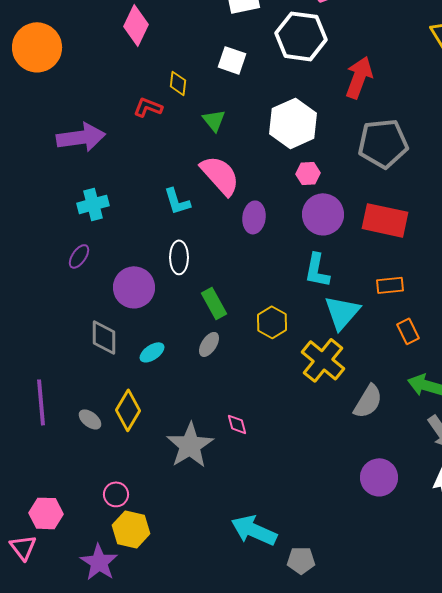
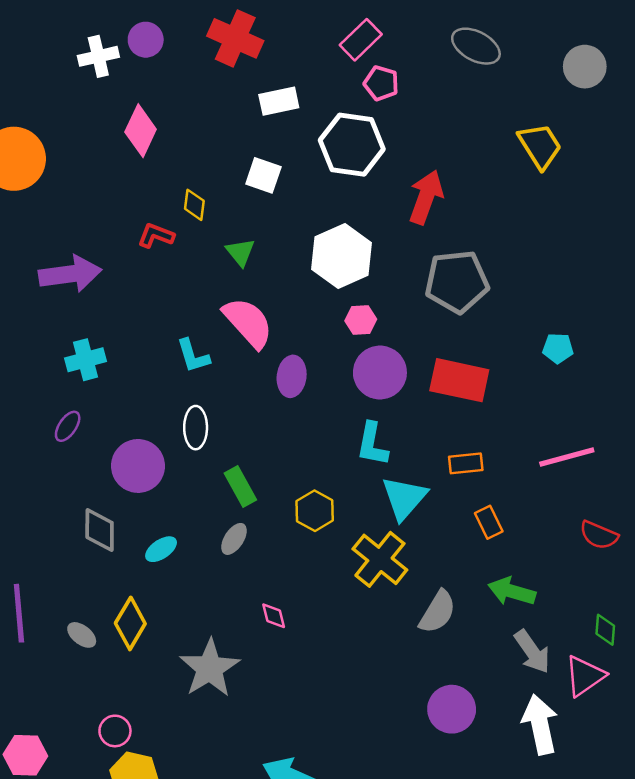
pink diamond: (237, 424) -> (274, 616), moved

